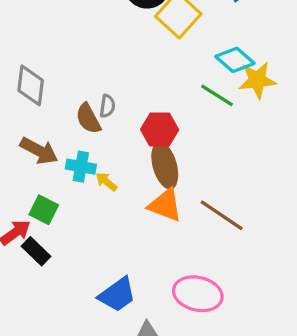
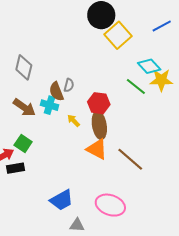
cyan cross: (81, 167) -> (50, 105), moved
yellow arrow: (106, 182) -> (74, 121), moved
black rectangle: (36, 251) -> (15, 168), turned -60

